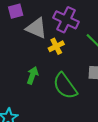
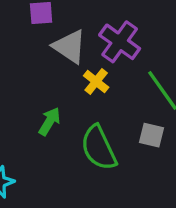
yellow cross: (56, 46) -> (96, 81), turned -35

